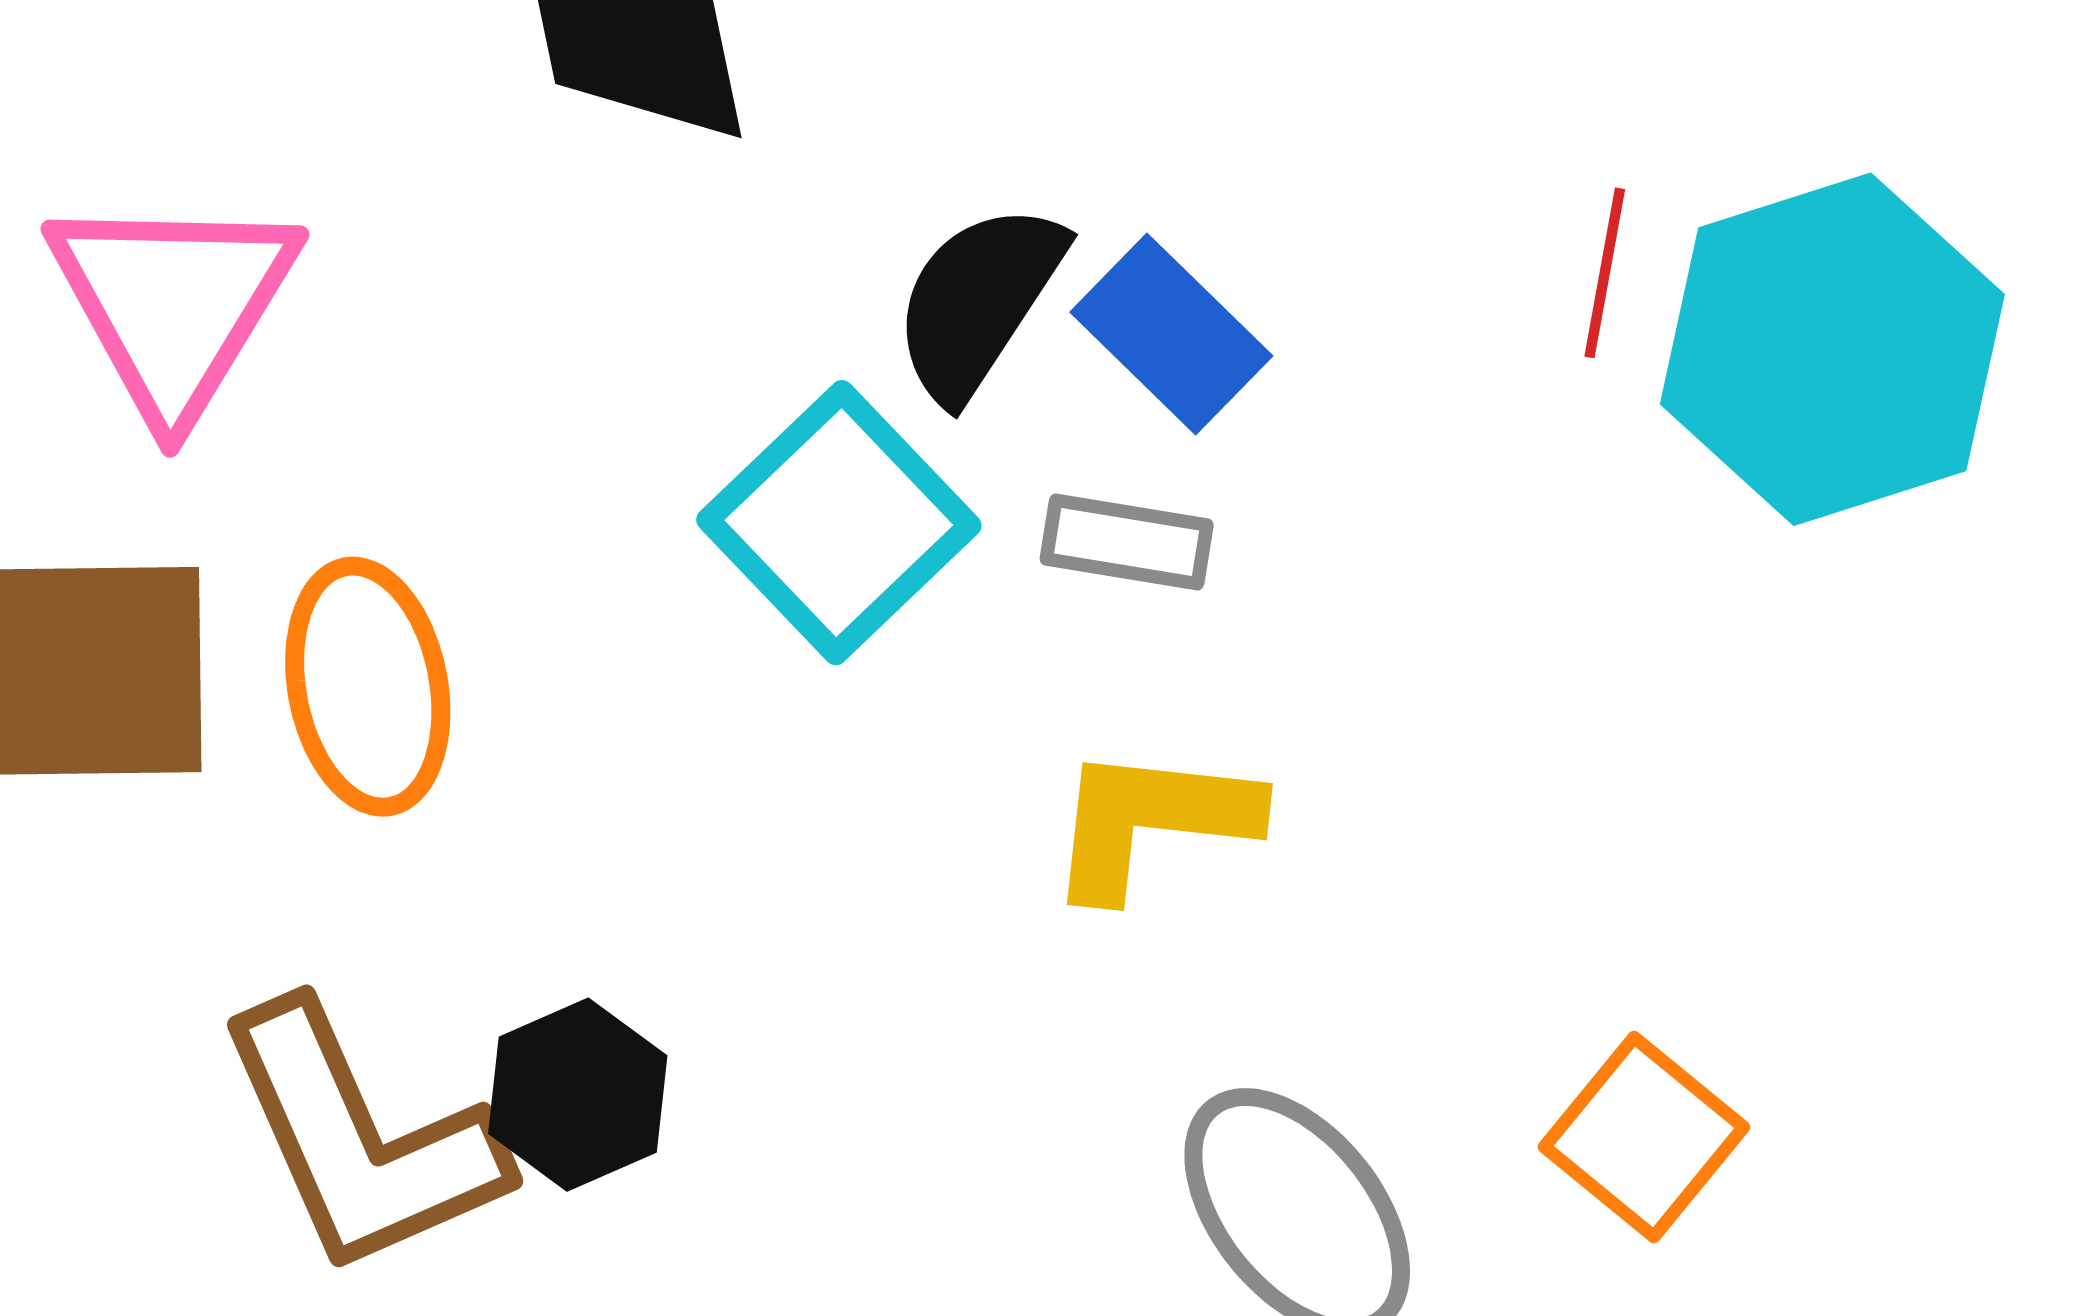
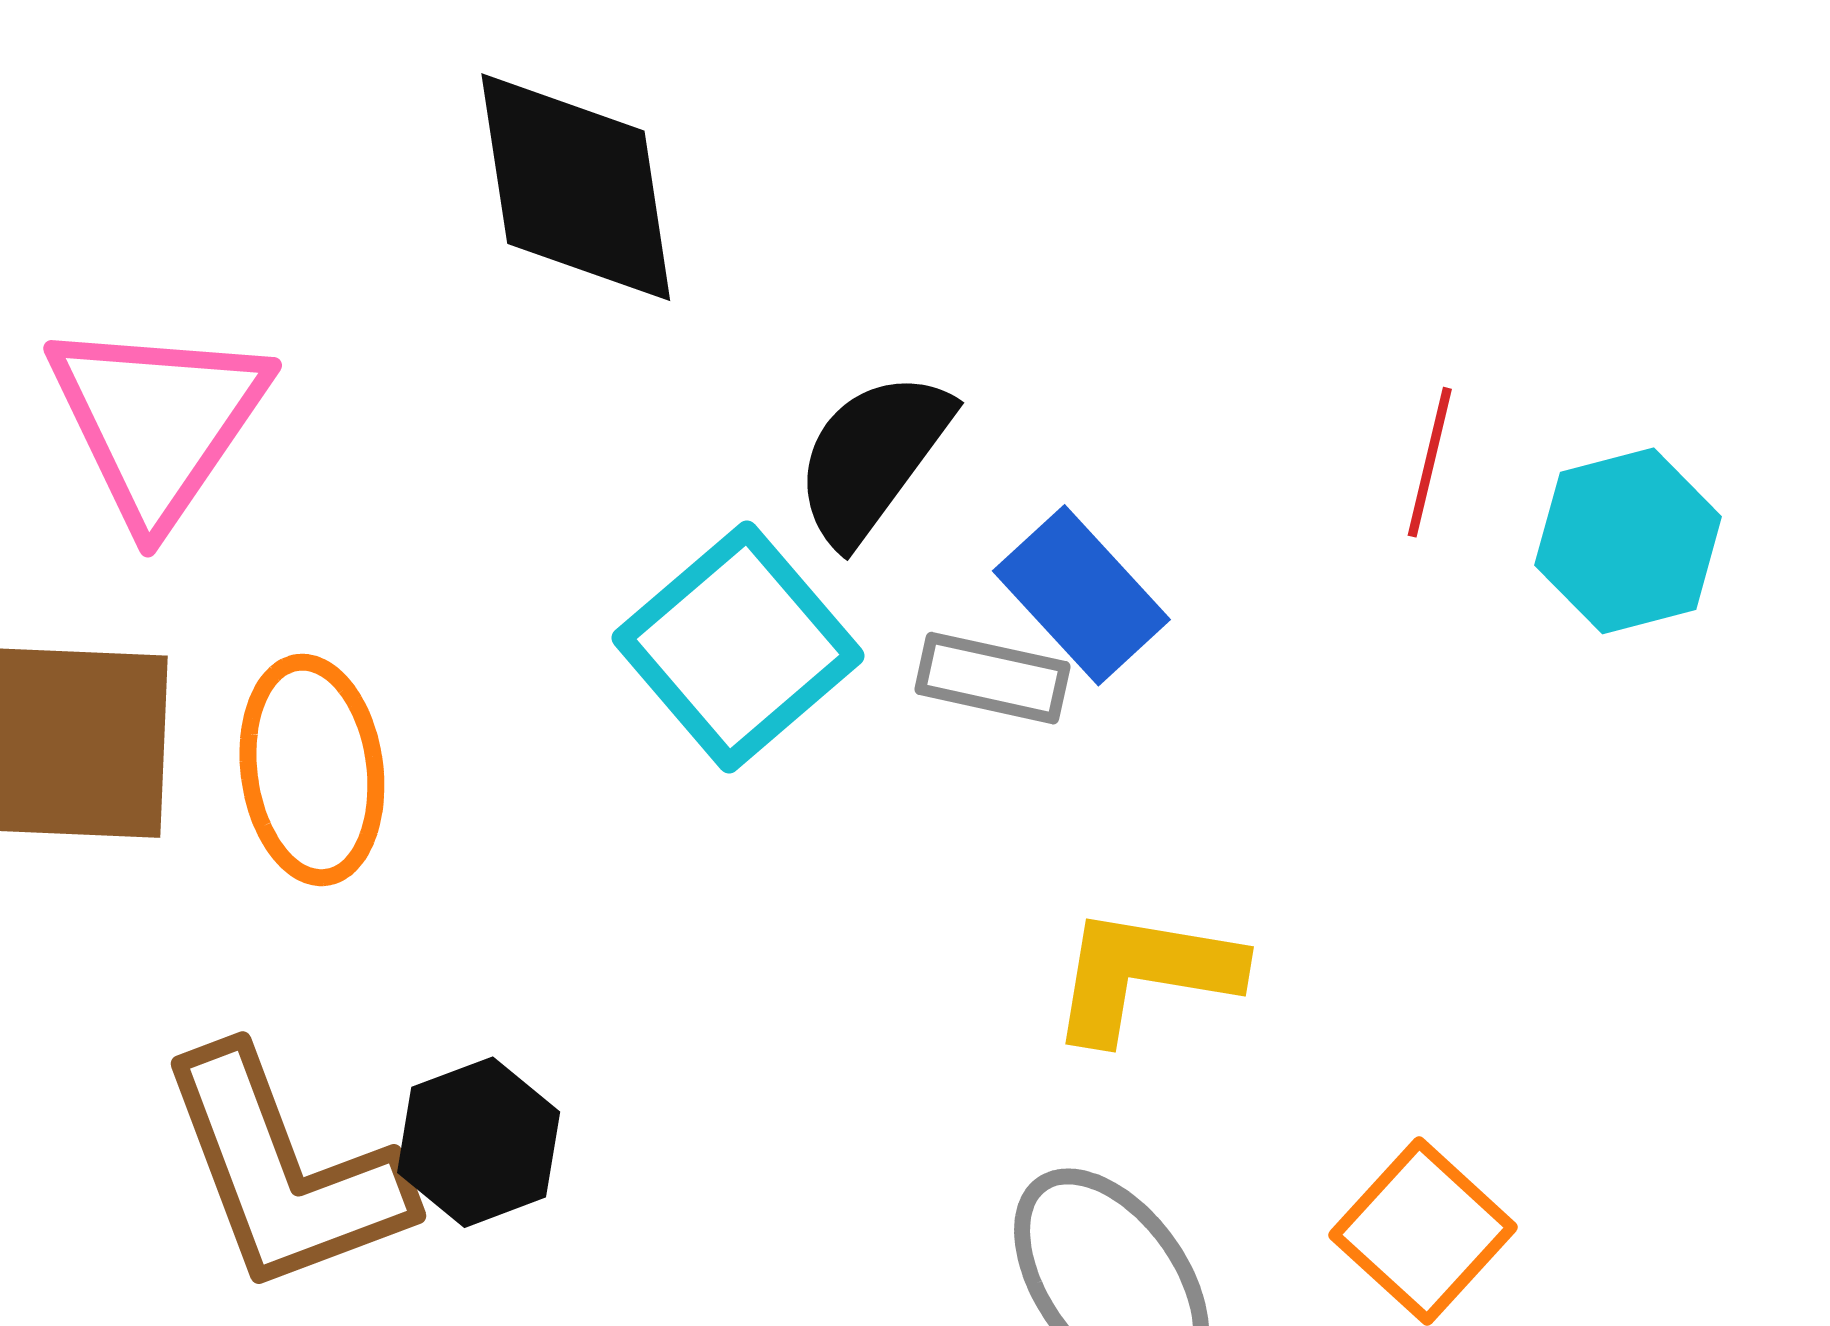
blue rectangle: (1171, 334) -> (1081, 595), moved
cyan hexagon: (1832, 349) -> (1628, 541), size x0.6
yellow L-shape: (1152, 821) -> (1144, 974), moved

